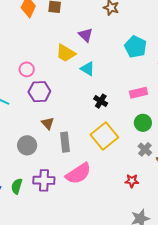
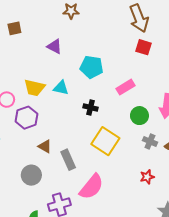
cyan pentagon: (135, 47) -> (92, 67), moved
yellow trapezoid: (66, 53) -> (34, 88), moved
cyan triangle: (88, 69) -> (61, 88), moved

